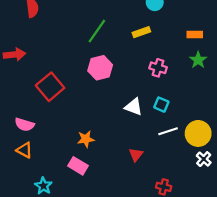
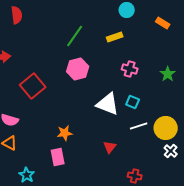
orange rectangle: (195, 34) -> (163, 23), moved, turned 32
green star: (198, 60) -> (168, 74), moved
white triangle: (134, 107) -> (108, 104), size x1.4
pink rectangle: (78, 166) -> (58, 157), turned 48

